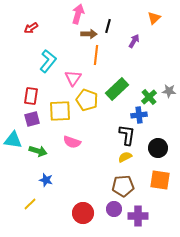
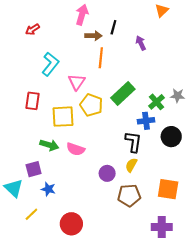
orange triangle: (154, 18) -> (162, 10), moved
purple arrow: (134, 41) -> (141, 43), turned -56
purple square: (32, 119) -> (34, 169), moved
cyan triangle: (13, 140) -> (14, 188), moved, turned 36
black circle: (158, 148) -> (171, 137), moved
green arrow: (38, 151) -> (49, 145), moved
yellow semicircle: (125, 157) -> (131, 165), turned -32
purple circle: (114, 209) -> (107, 173), moved
red circle: (83, 213) -> (71, 224), moved
purple cross: (138, 216) -> (162, 227), moved

